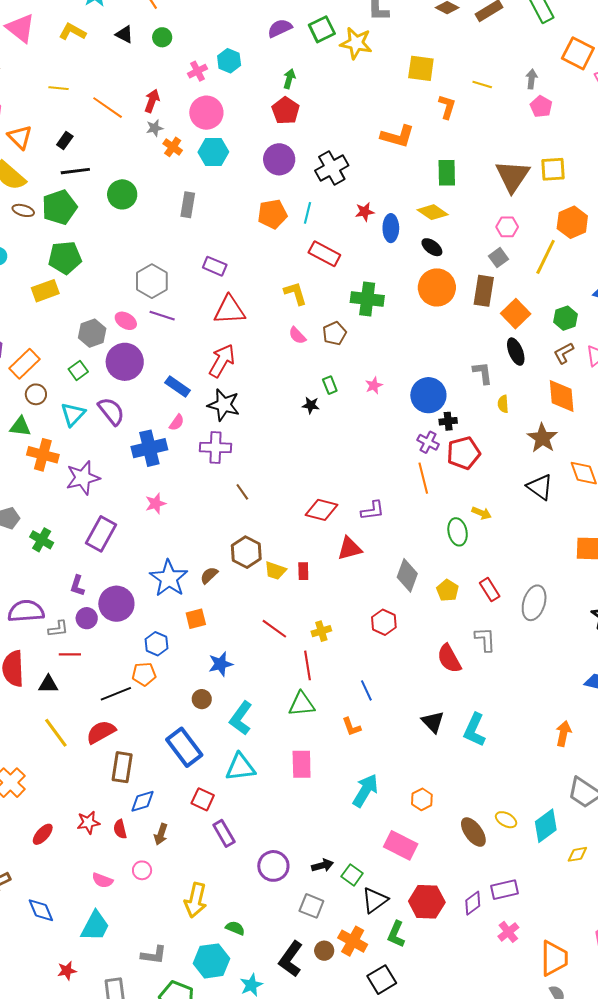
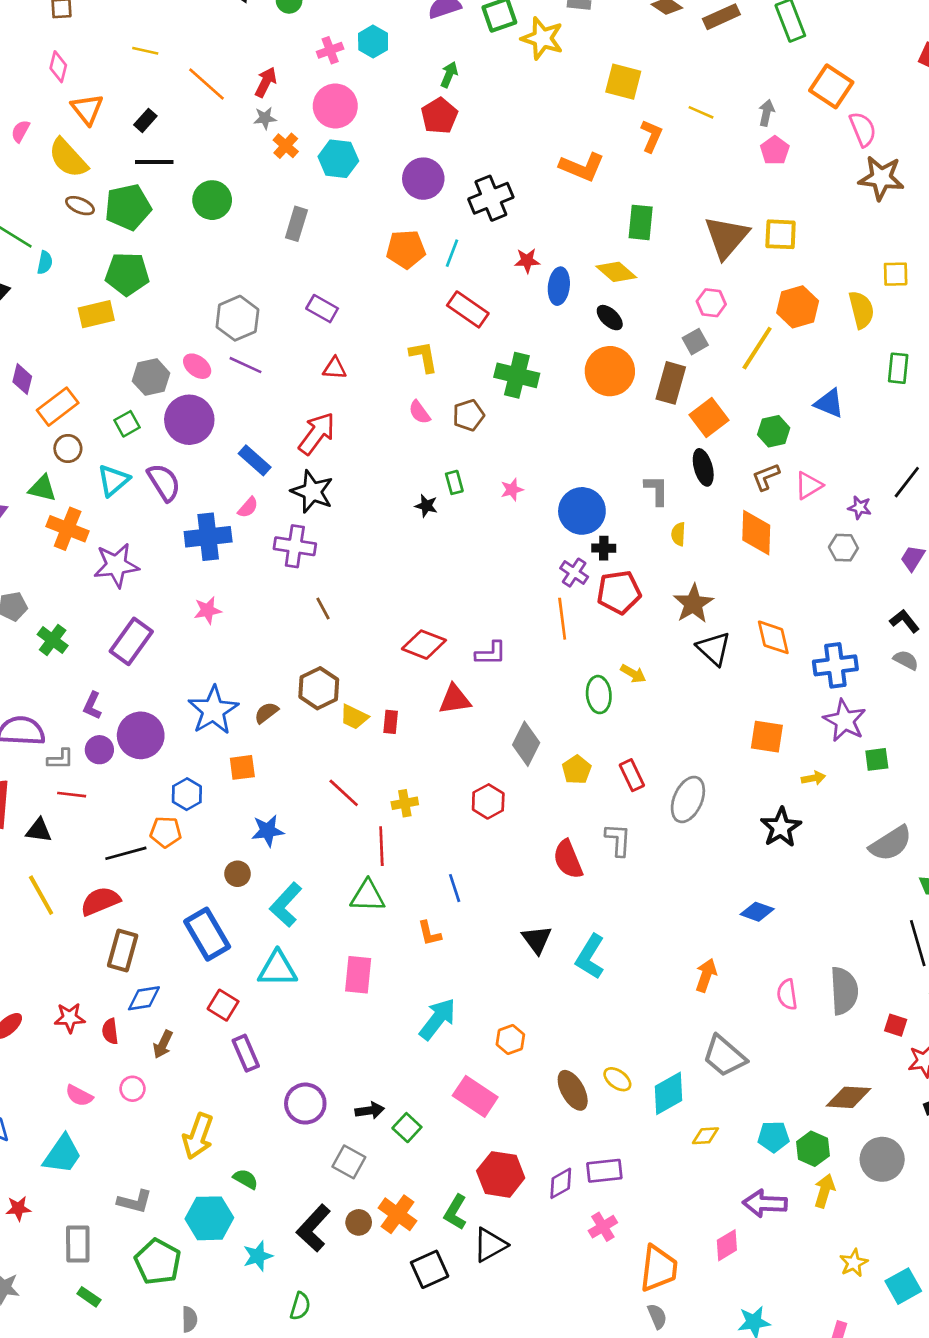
red triangle: (229, 310) -> (335, 368), size x0.6
brown star: (542, 438) -> (693, 604), moved
black triangle: (375, 900) -> (490, 1245), moved

